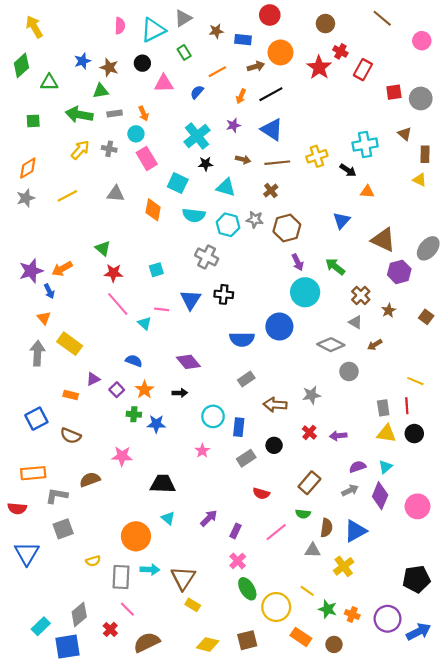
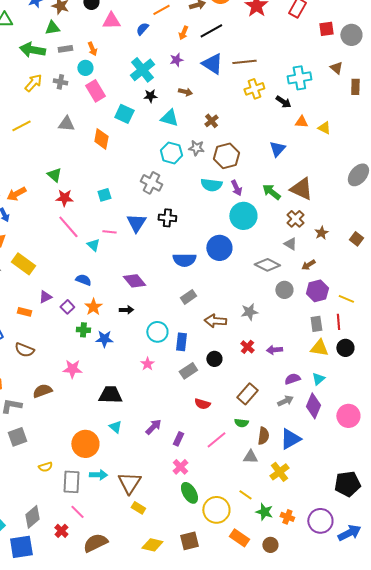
brown line: (277, 163) -> (244, 62), moved
yellow triangle: (420, 180) -> (324, 128), moved
cyan semicircle: (194, 215) -> (211, 185), moved
brown triangle: (383, 240) -> (301, 189), moved
purple hexagon: (399, 272) -> (317, 291), moved

